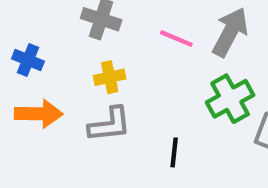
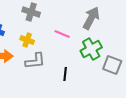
pink line: (176, 39) -> (62, 34), moved
yellow cross: (110, 77) -> (27, 40), moved, turned 32

